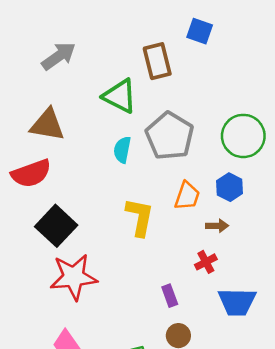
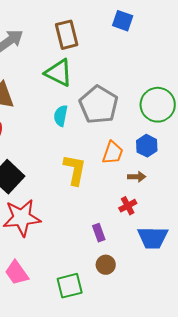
brown rectangle: (157, 61) -> (67, 35), moved

